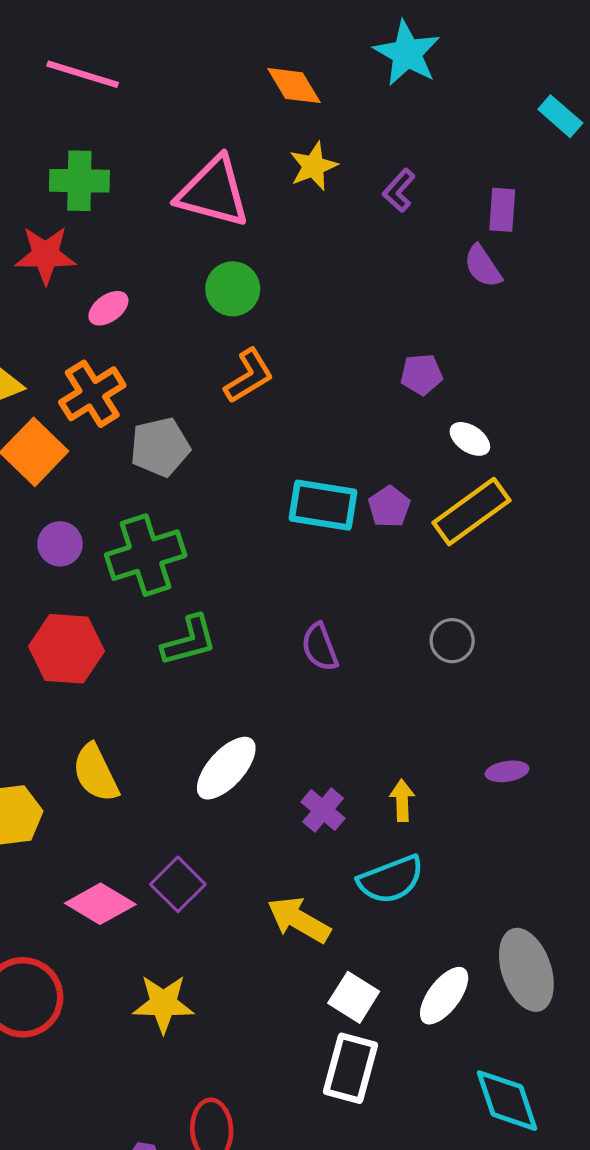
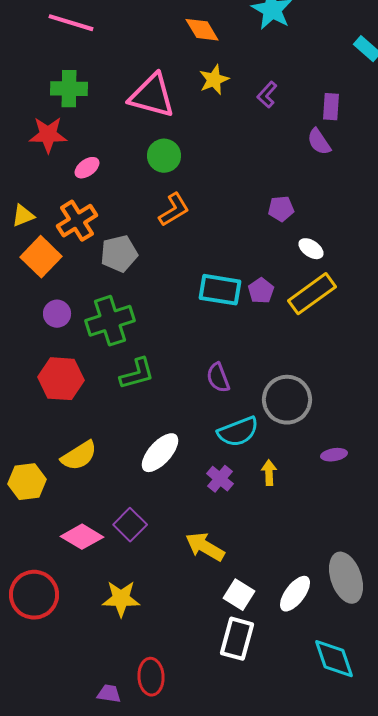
gray circle: (452, 641) -> (287, 400), moved, size x1.8
yellow semicircle: (96, 773) -> (79, 456), turned -96
cyan semicircle: (391, 879) -> (238, 432), moved

